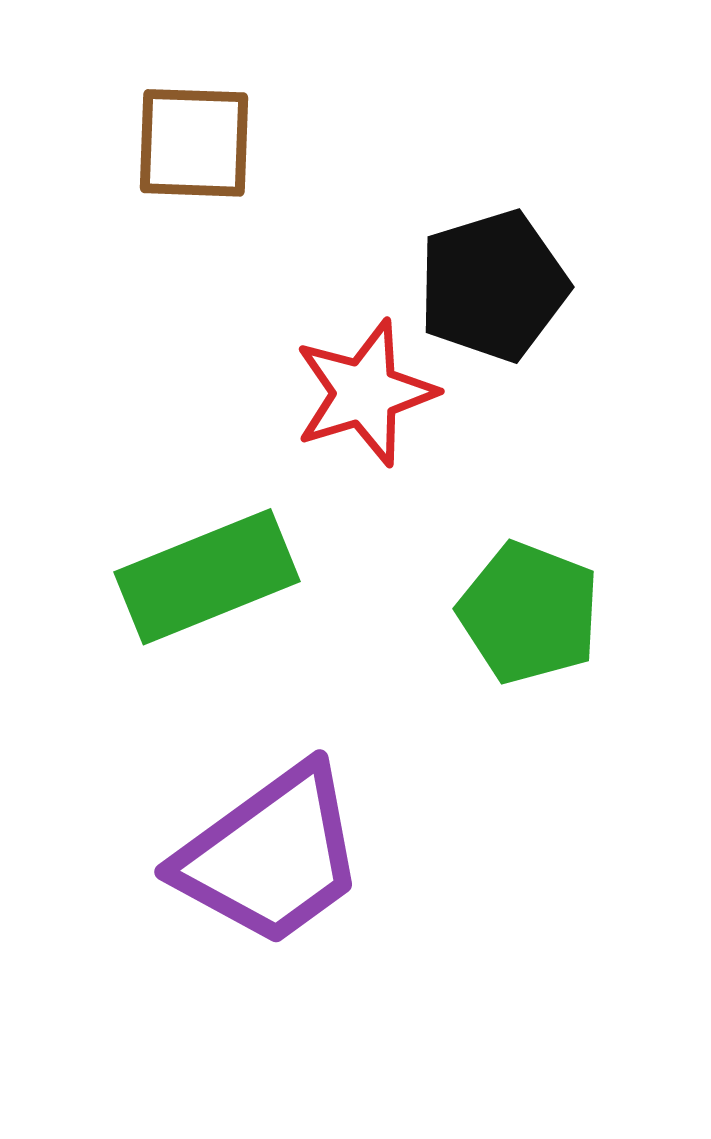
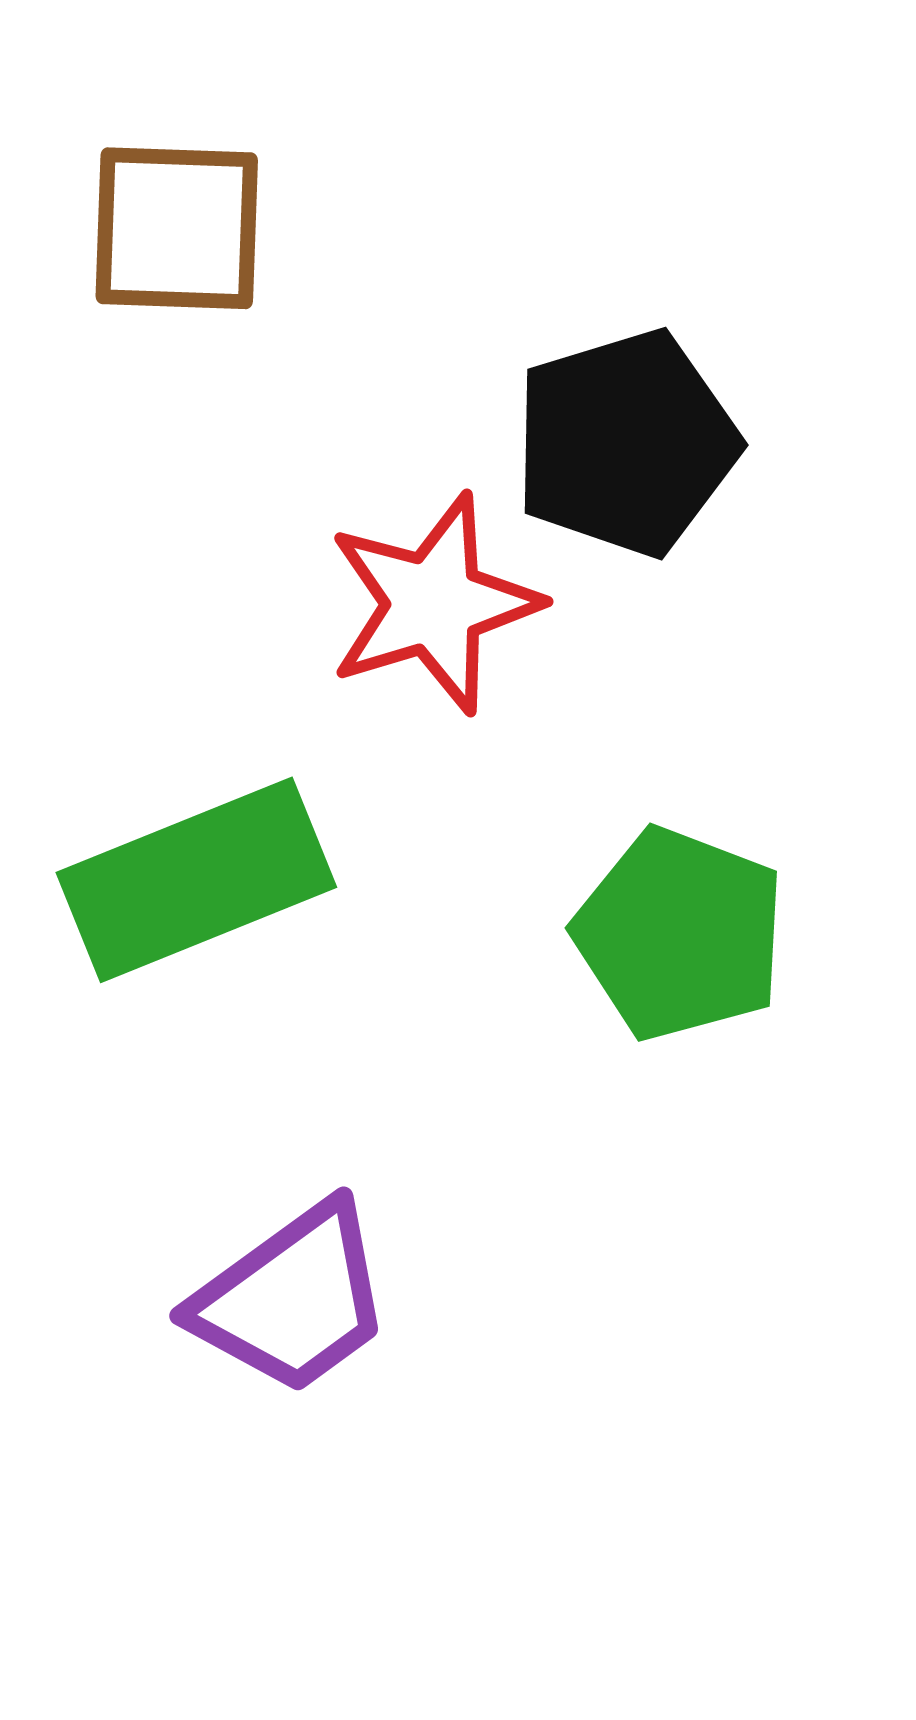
purple trapezoid: (271, 856) -> (292, 1299), size x0.7

